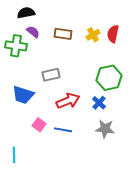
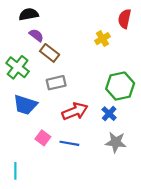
brown rectangle: (63, 34) -> (50, 53), moved, turned 30
red semicircle: (113, 34) -> (125, 19), moved
green cross: (16, 46) -> (18, 67), moved, turned 30

